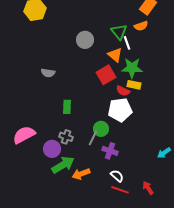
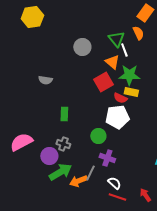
orange semicircle: (141, 26) -> (138, 33), turned -96
gray line: (93, 138) -> (90, 173), moved

